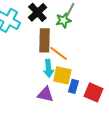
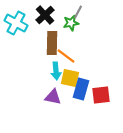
blue rectangle: (73, 86) -> (81, 89), size x1.5
red square: (93, 92) -> (101, 95), turned -30

